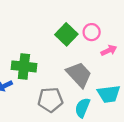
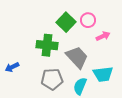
green cross: (24, 66) -> (47, 45), moved

